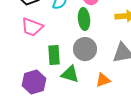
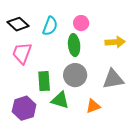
pink trapezoid: (32, 27) -> (22, 53), turned 90

